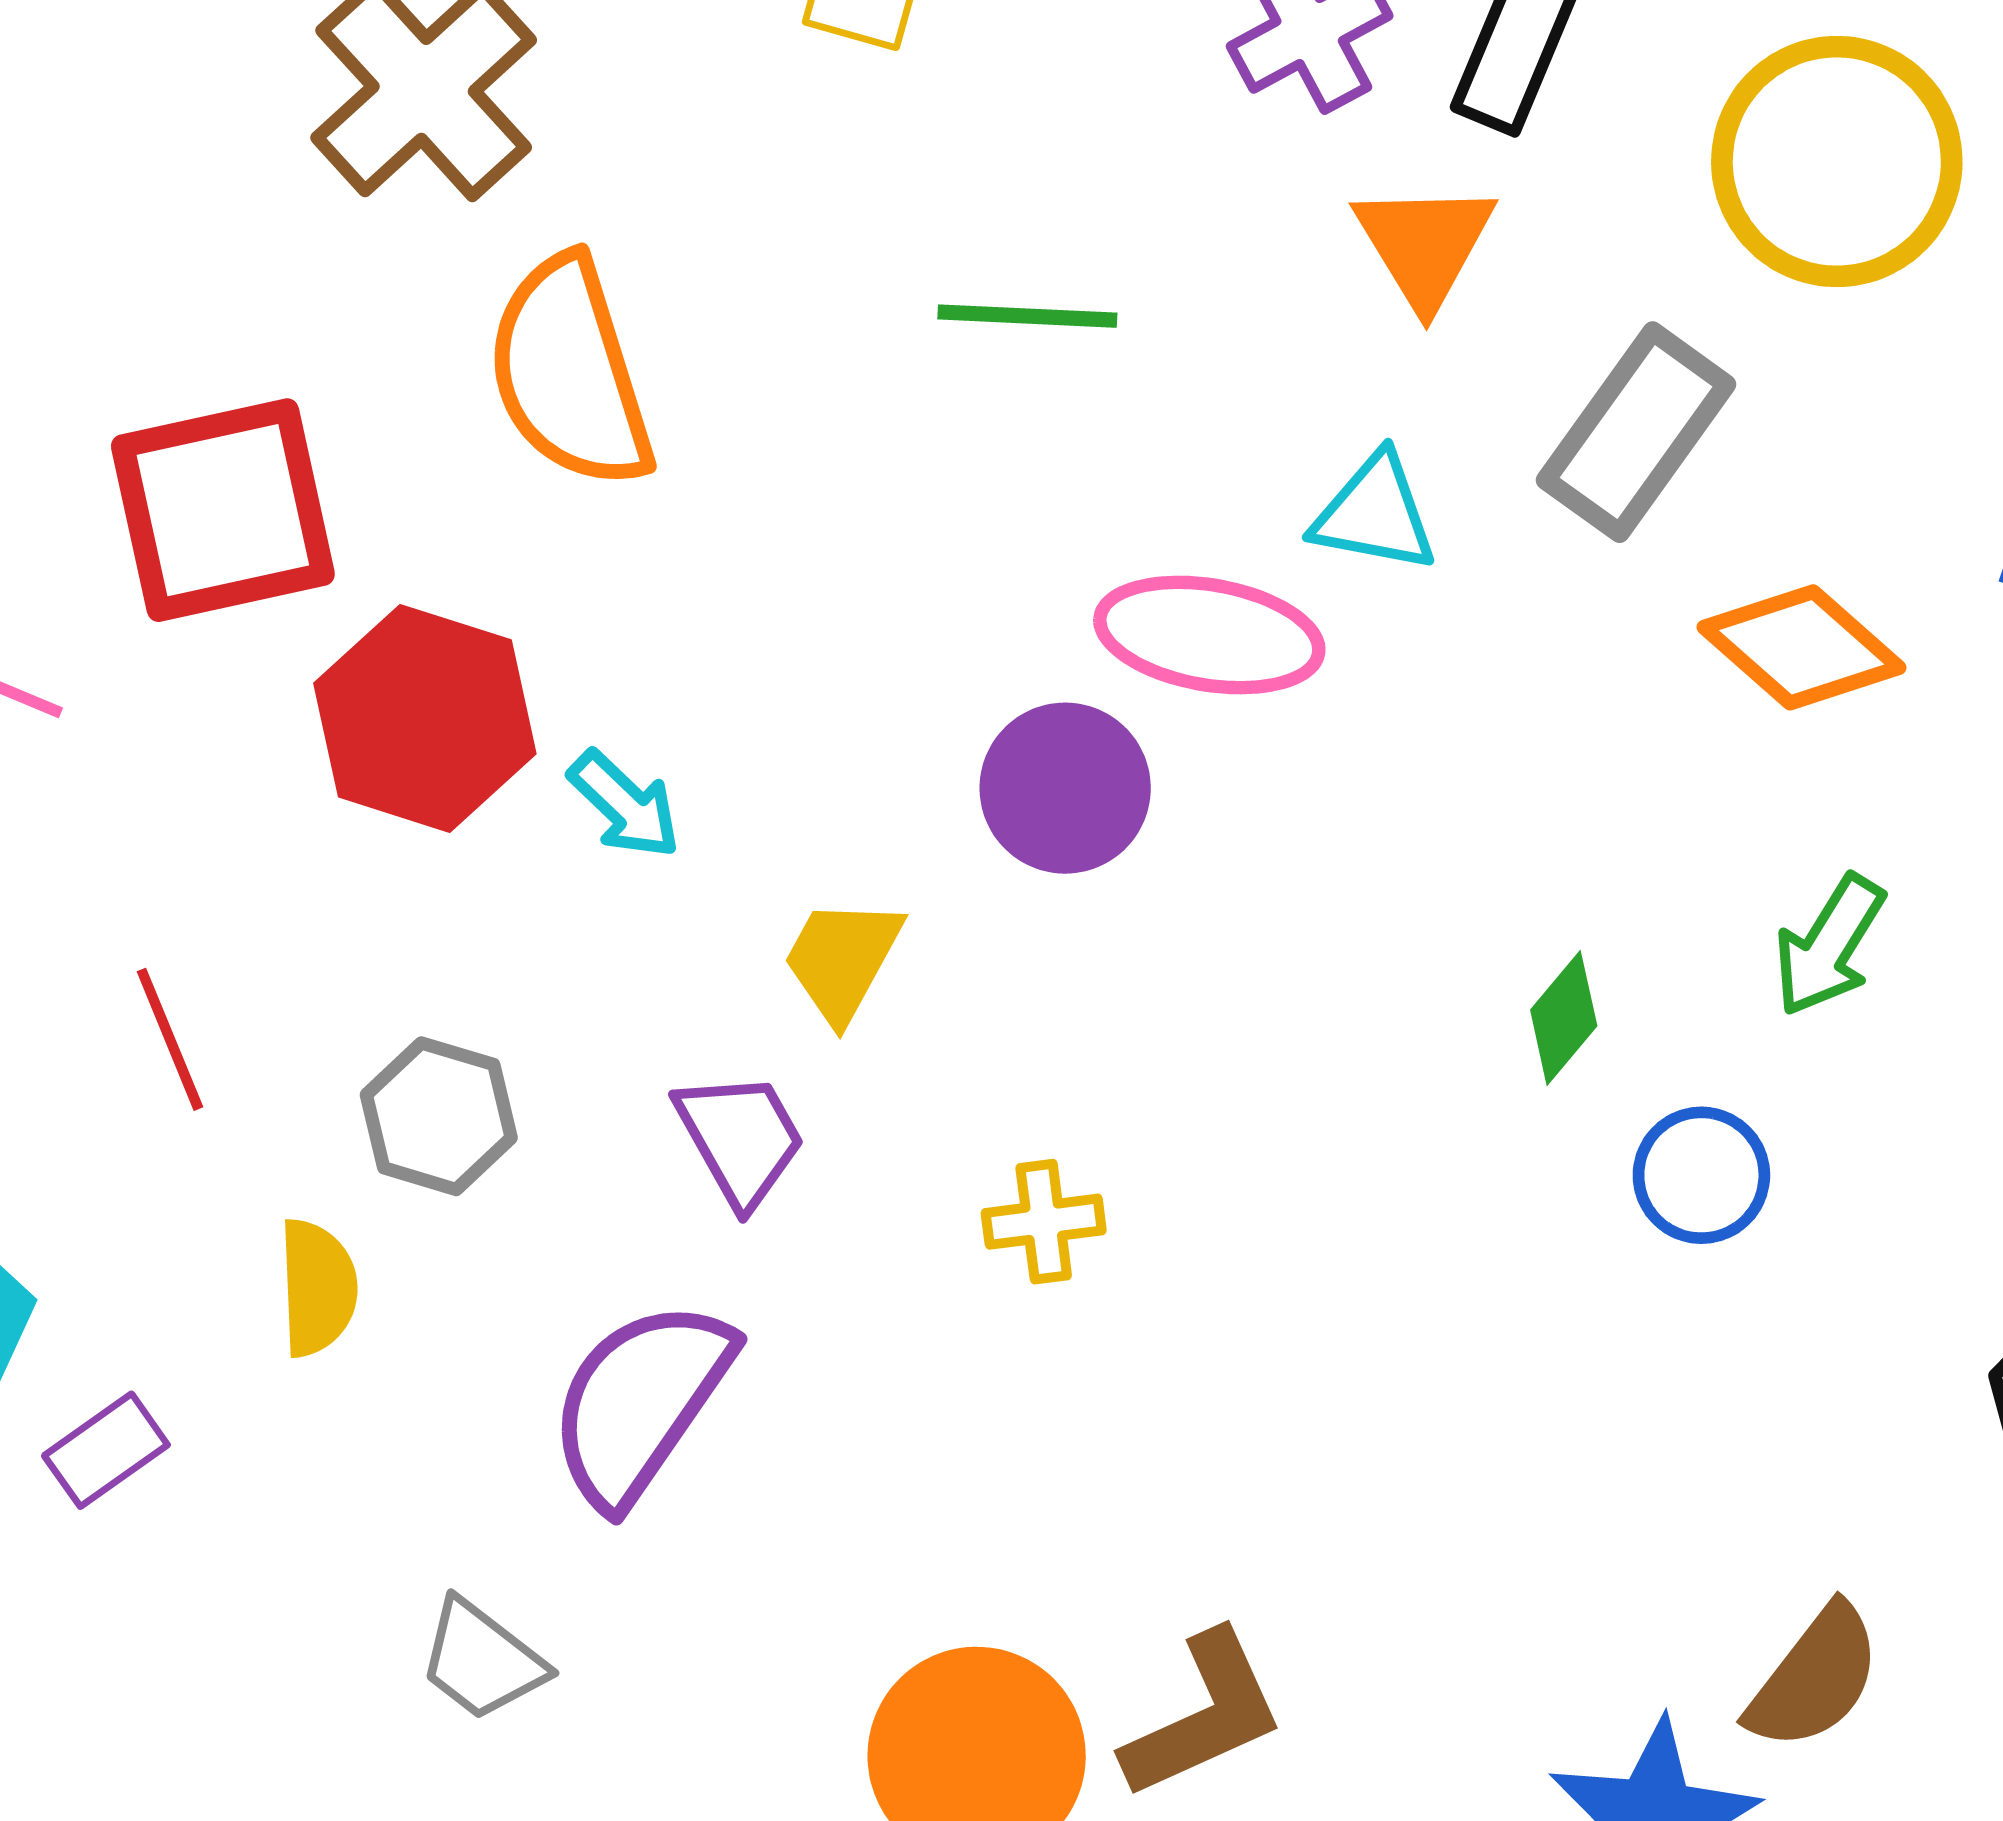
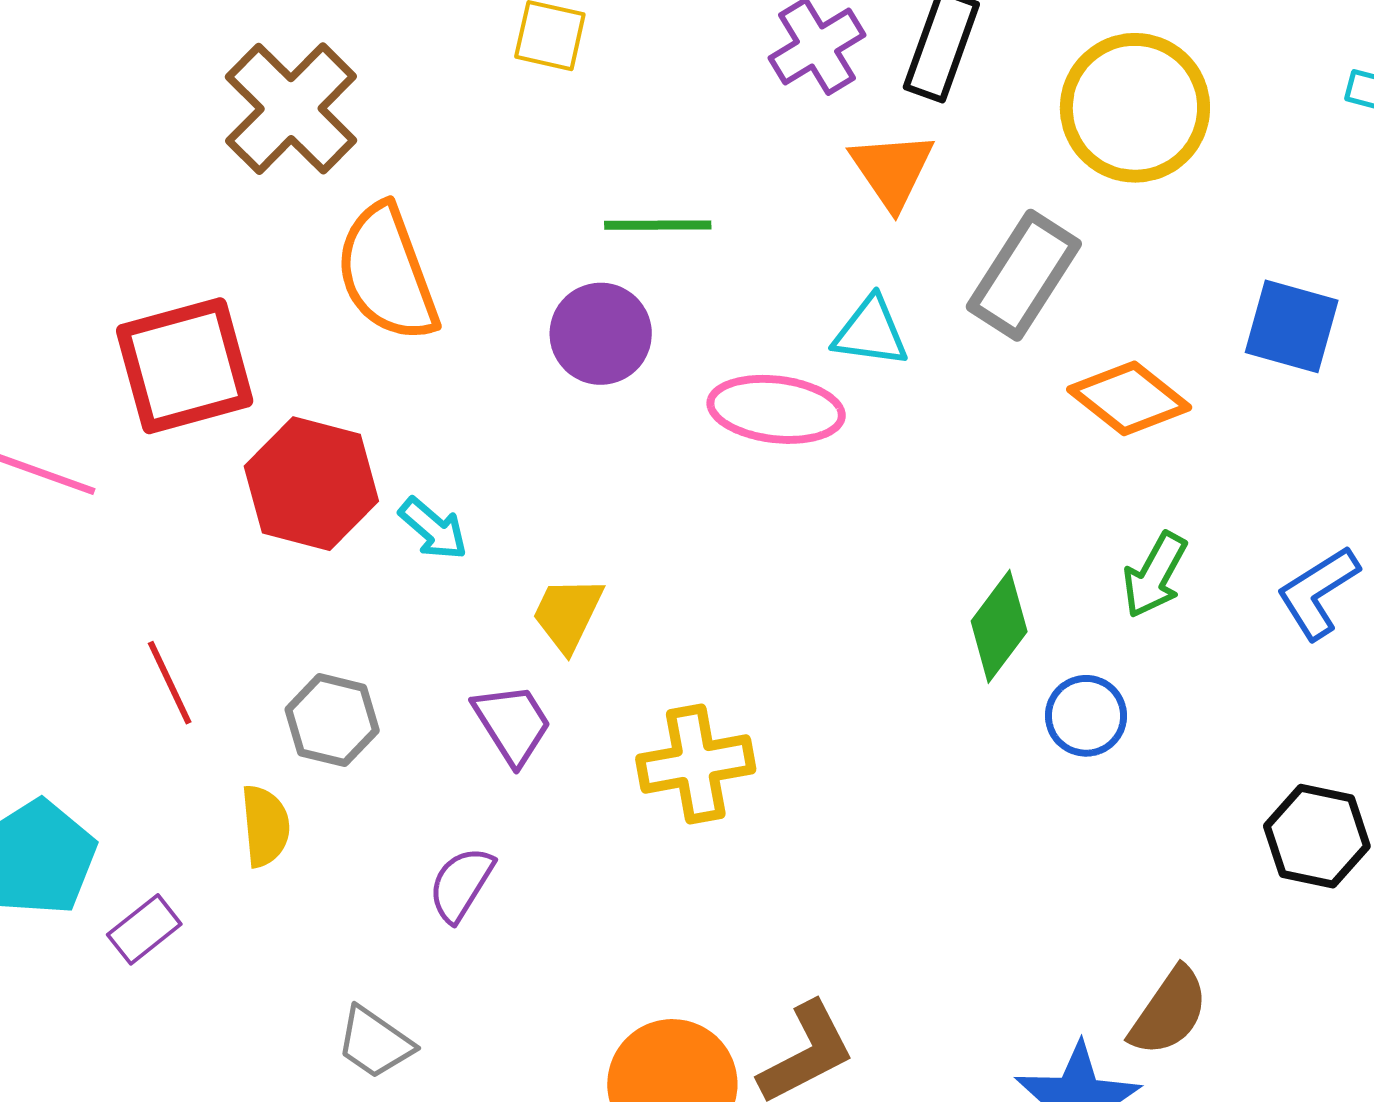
purple circle: (1065, 788) -> (601, 334), moved
green diamond: (1564, 1018) -> (999, 626), size x1.4
yellow cross: (1044, 1222) -> (696, 764), size x1.6
purple semicircle: (640, 1402) -> (461, 884), size x0.6

